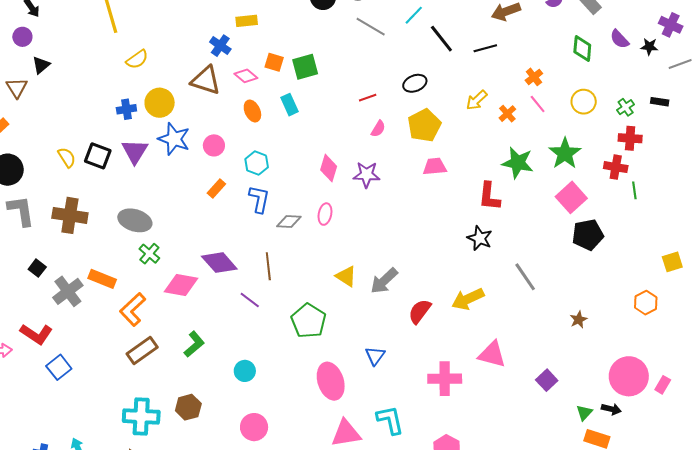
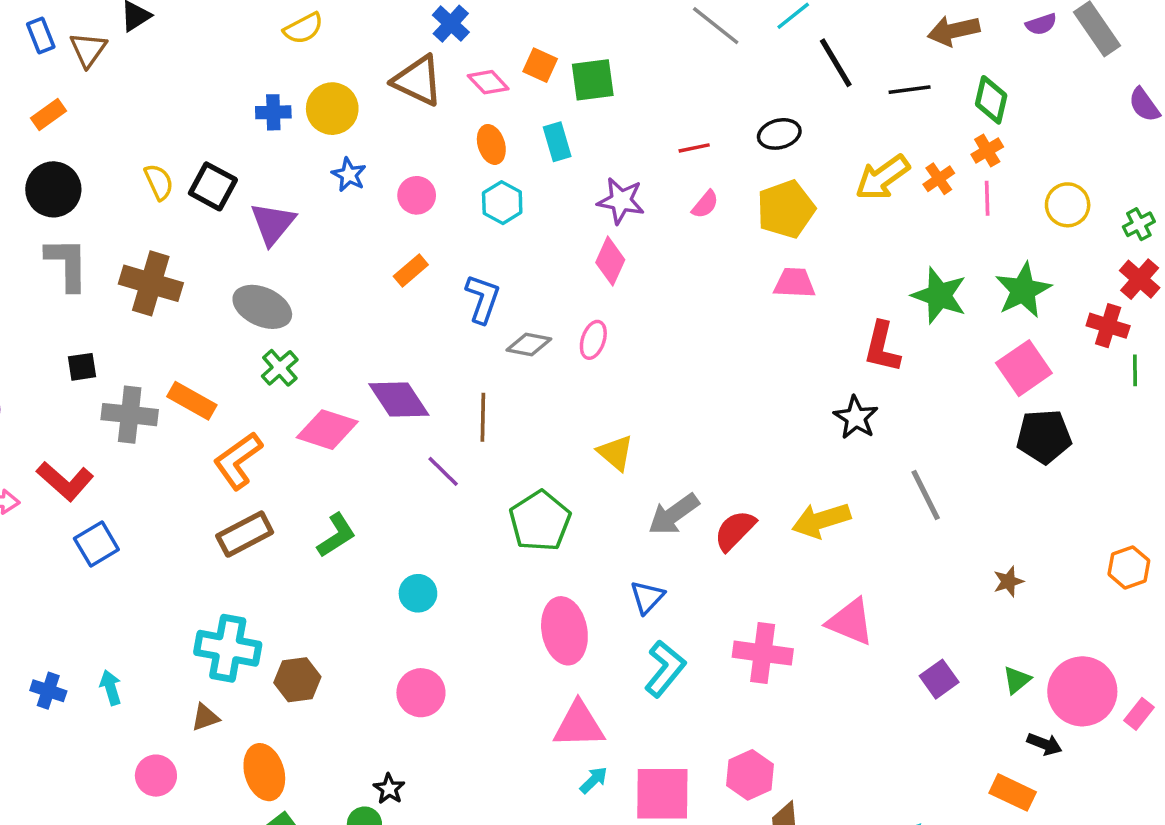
green diamond: (582, 49) -> (991, 100), moved
yellow arrow: (477, 100) -> (882, 177), size x1.4
pink line: (538, 104) -> (987, 198), turned 30
orange cross: (507, 114) -> (939, 179), moved
red cross: (630, 138) -> (1140, 279), turned 30
blue star: (174, 139) -> (349, 175), size x0.6
purple triangle: (135, 151) -> (273, 224), moved
cyan hexagon: (257, 163) -> (502, 203), moved
purple star: (367, 175) -> (621, 201), moved
black square: (37, 268) -> (82, 367), turned 36
gray arrow: (384, 281) -> (674, 514), moved
gray cross: (68, 291) -> (130, 415), turned 36
brown hexagon: (188, 407) -> (297, 680), moved
green triangle: (584, 413) -> (1017, 680), moved
cyan L-shape: (390, 420) -> (665, 669), moved, turned 44

